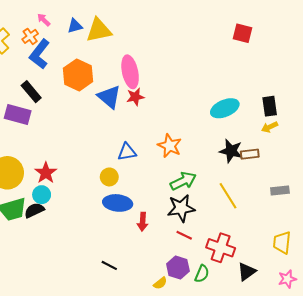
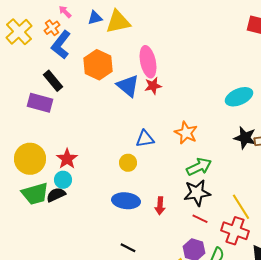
yellow line: (228, 196) -> (241, 207), moved
blue ellipse: (118, 203) -> (126, 201), moved

